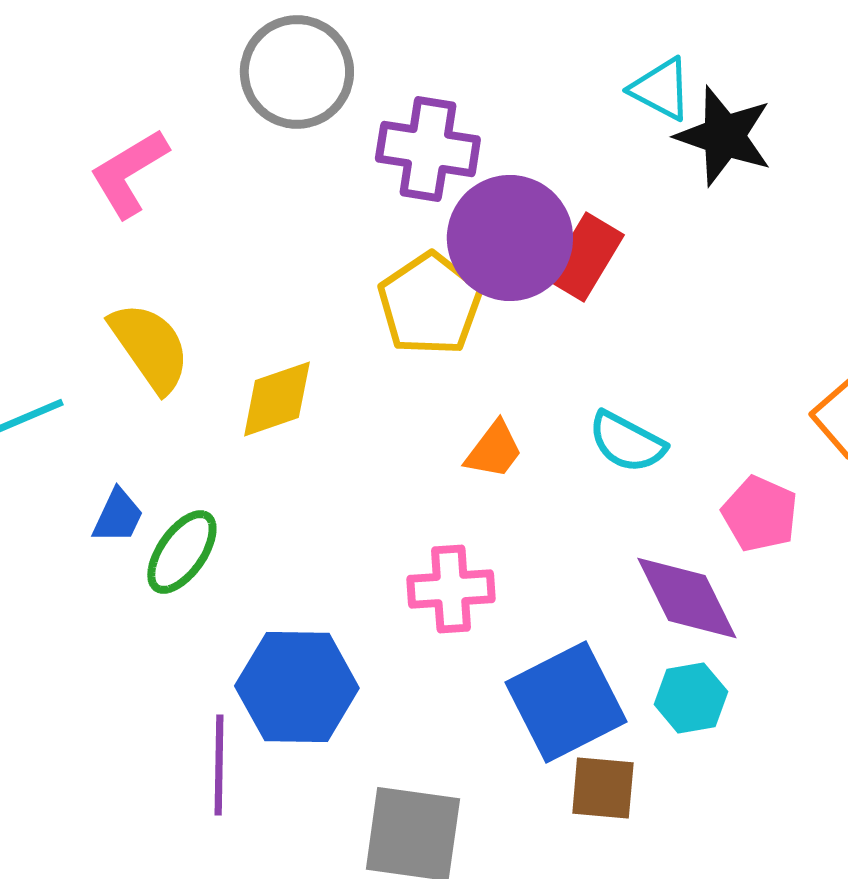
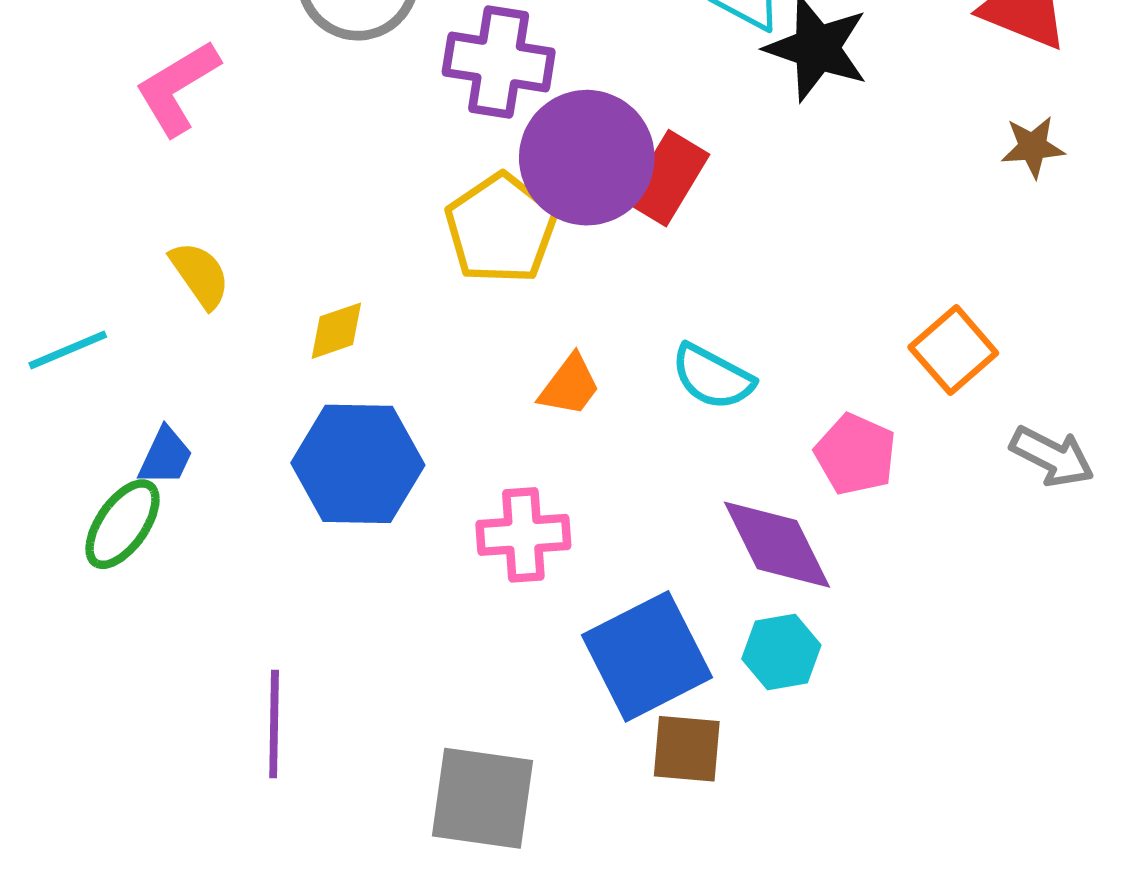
yellow semicircle: (150, 347) -> (200, 275), size x0.7
yellow diamond: (277, 399) -> (336, 331), size x0.7
green ellipse: (182, 552) -> (123, 524), moved
blue hexagon: (297, 687) -> (358, 464), moved

